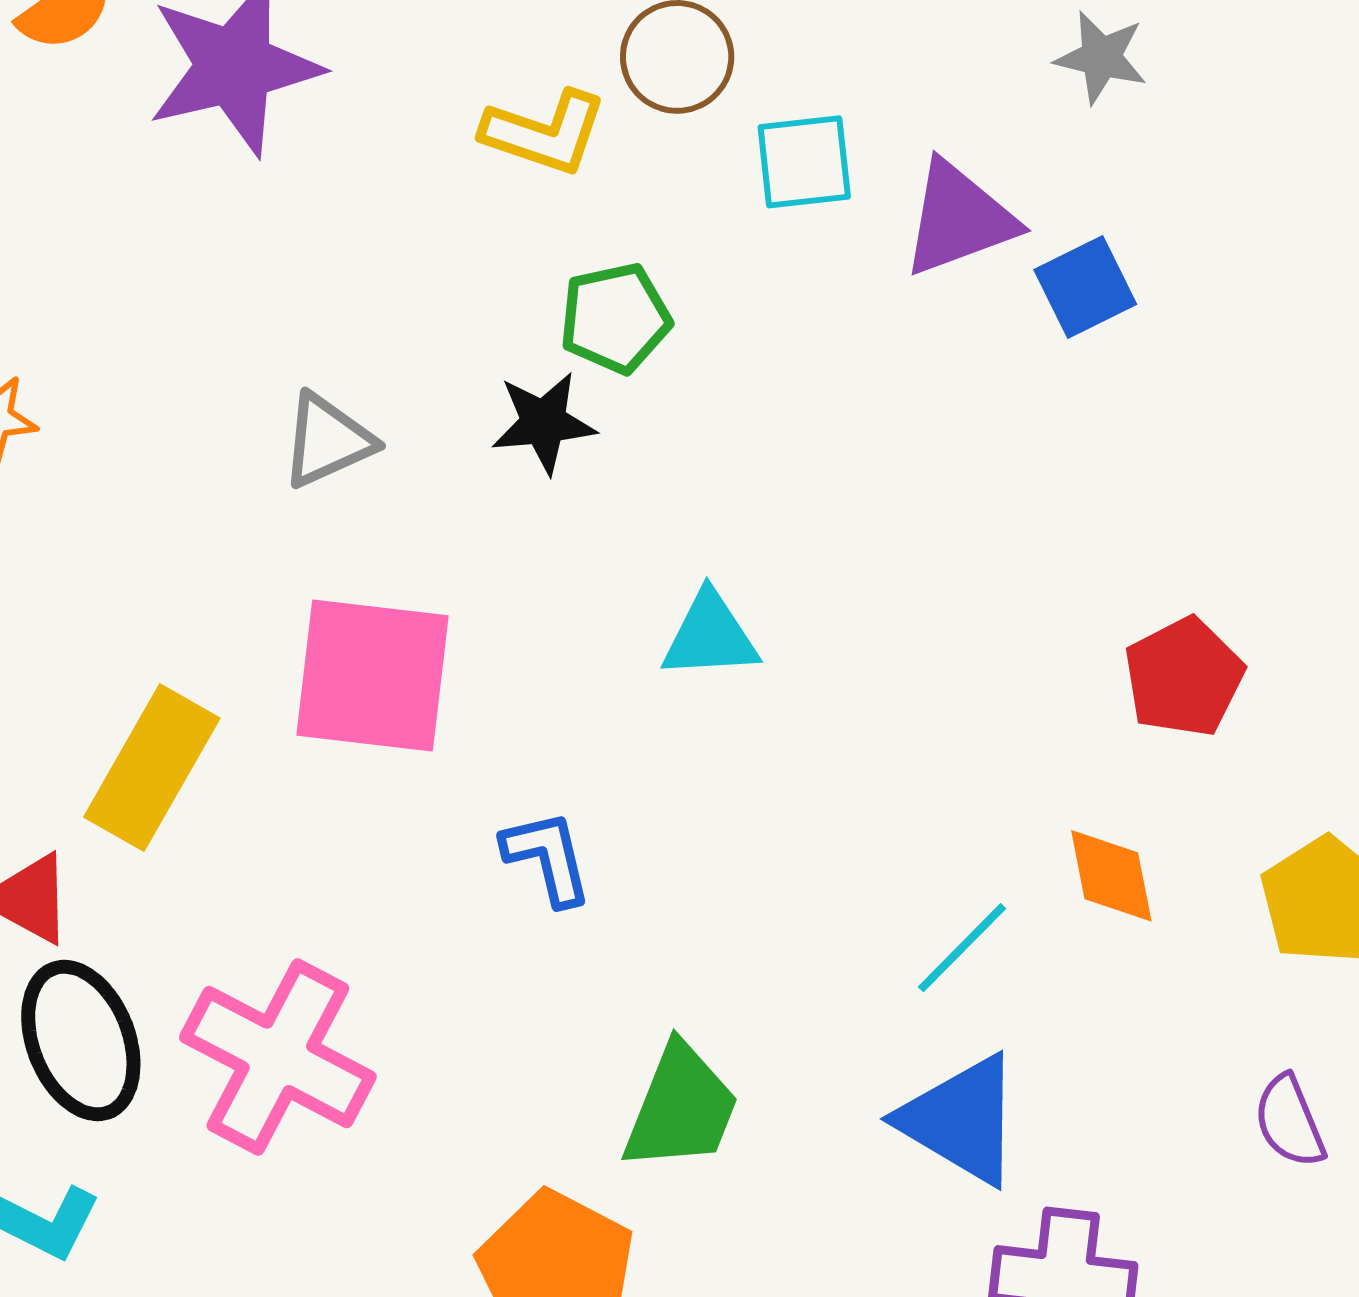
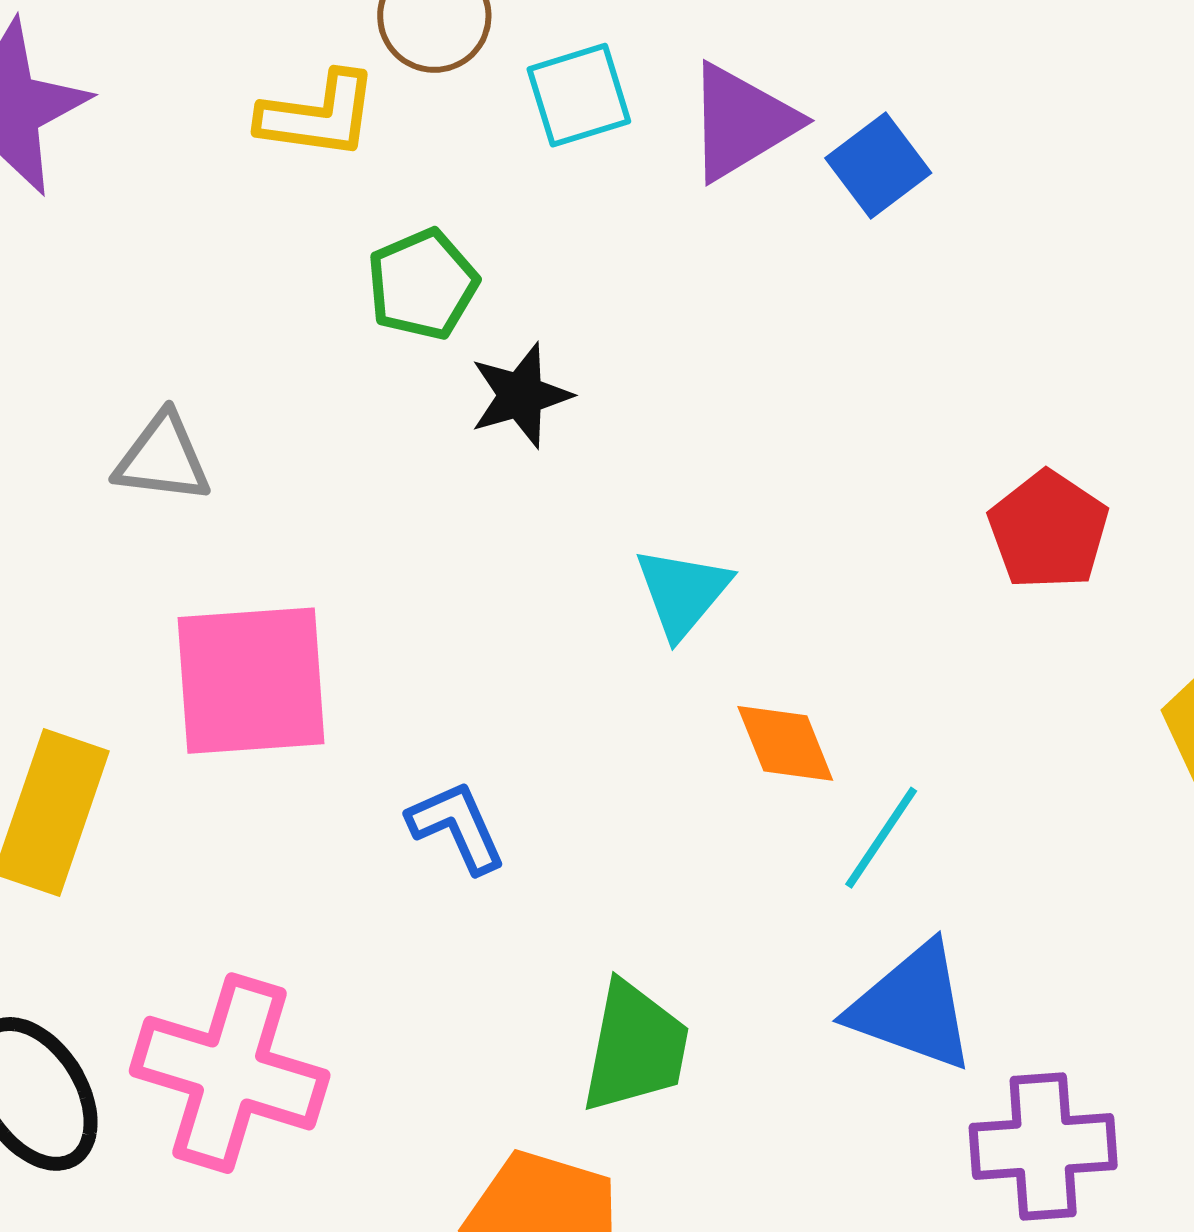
black star: (544, 423) -> (521, 395), moved
gray triangle: (327, 440) -> (163, 458), turned 42
cyan triangle: (710, 636) -> (682, 592), moved, turned -36
orange diamond: (1111, 876) -> (785, 743), moved

